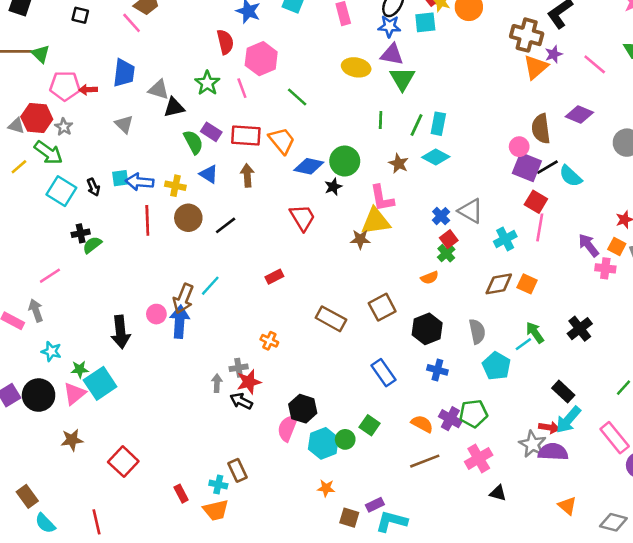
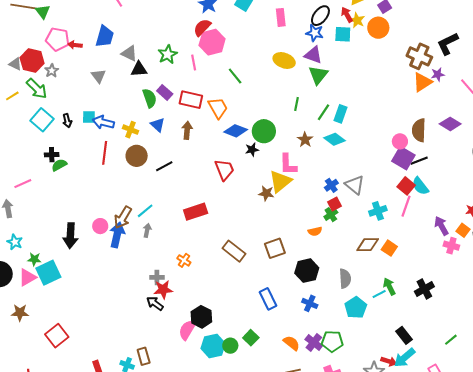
red semicircle: (225, 42) -> (202, 27), moved, turned -132
cyan semicircle: (571, 176) -> (420, 186), moved
yellow triangle: (376, 221) -> (280, 181), turned -40
red rectangle: (274, 277) -> (196, 212), size x1.6
gray arrow: (217, 383) -> (147, 230), moved

